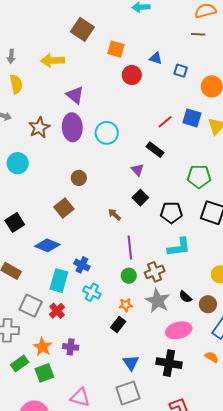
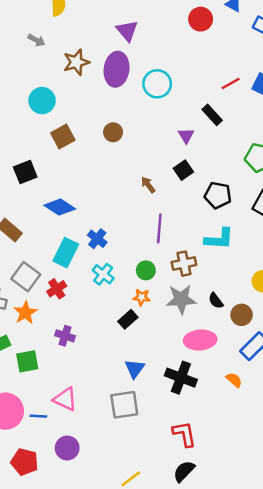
brown square: (64, 208) -> (63, 137), moved
green circle: (129, 276) -> (146, 270), moved
gray star: (158, 301) -> (181, 299), turned 30
orange star: (43, 347) -> (25, 313), moved

